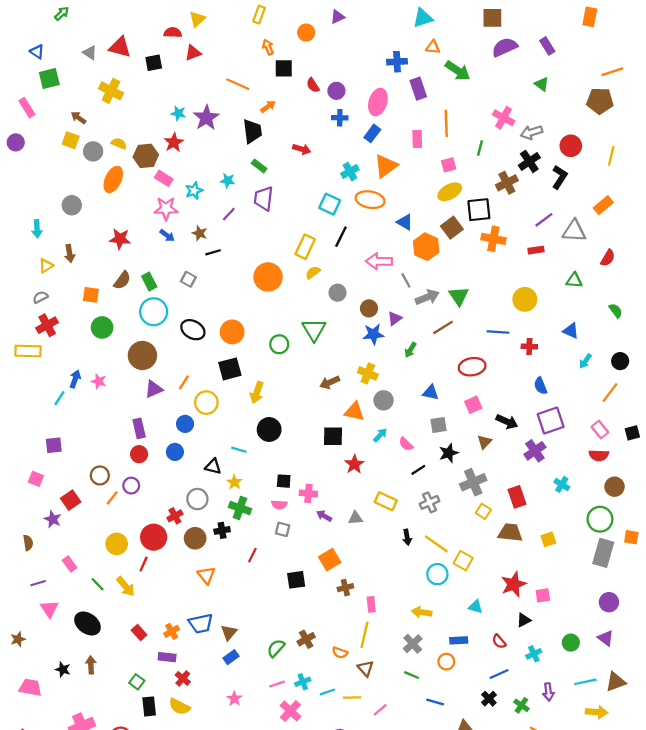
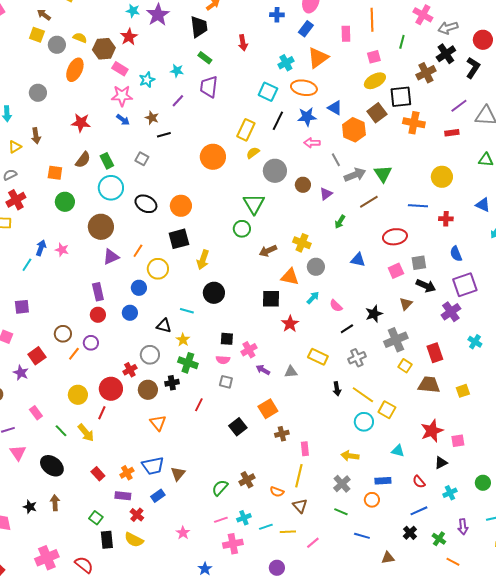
red arrow: (302, 149) -> (243, 43), turned 63
pink arrow: (379, 261) -> (312, 143), size x0.7
gray circle: (338, 293) -> (275, 171), size x1.5
blue star: (373, 334) -> (307, 117), moved
green circle: (279, 344) -> (242, 229), moved
gray square: (438, 425) -> (419, 263), moved
pink cross: (308, 493) -> (249, 350), turned -35
black square: (296, 580) -> (238, 427), turned -30
blue rectangle: (231, 657) -> (158, 496), moved
pink cross: (290, 711) -> (233, 544), turned 36

